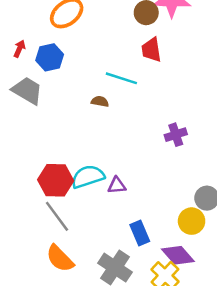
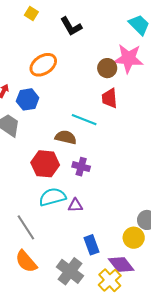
brown semicircle: (100, 101) -> (66, 137), size x1.5
purple cross: (176, 135) -> (81, 167), moved, turned 30
red hexagon: (56, 180) -> (45, 164), moved

